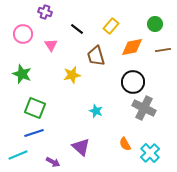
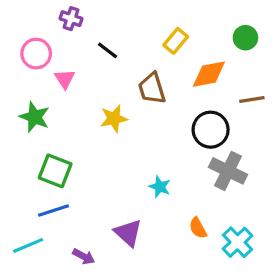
black line: (77, 29) -> (107, 50), moved
pink triangle: (51, 45) -> (65, 79), moved
brown line: (163, 50) -> (252, 100), moved
cyan star: (96, 111) -> (160, 187), moved

